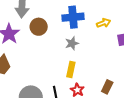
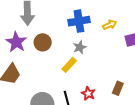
brown circle: (39, 27) -> (43, 42), moved
yellow rectangle: (71, 69) -> (69, 65), moved, turned 35

